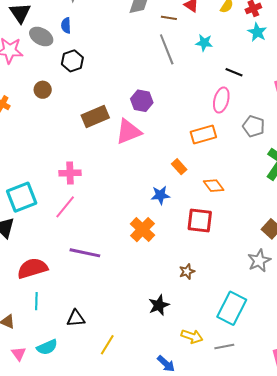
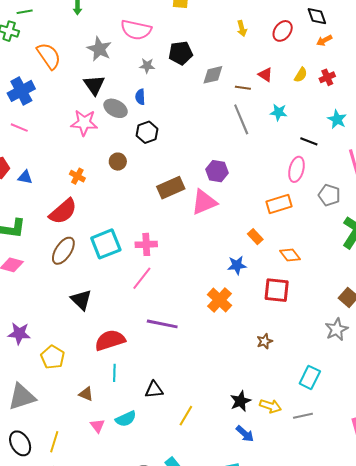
cyan star: (257, 32) -> (337, 119), moved
cyan square: (22, 197) -> (106, 244), moved
black star: (159, 305) -> (240, 401), moved
cyan rectangle: (232, 308) -> (310, 377), size x0.7

